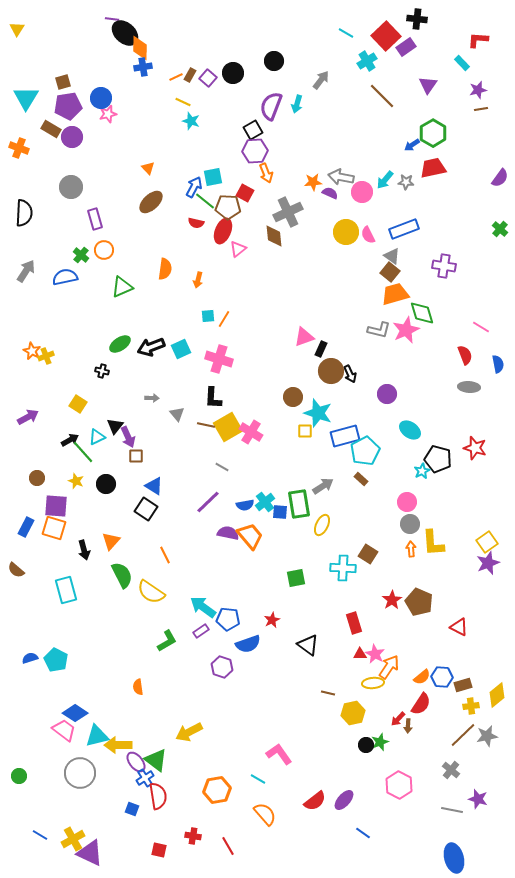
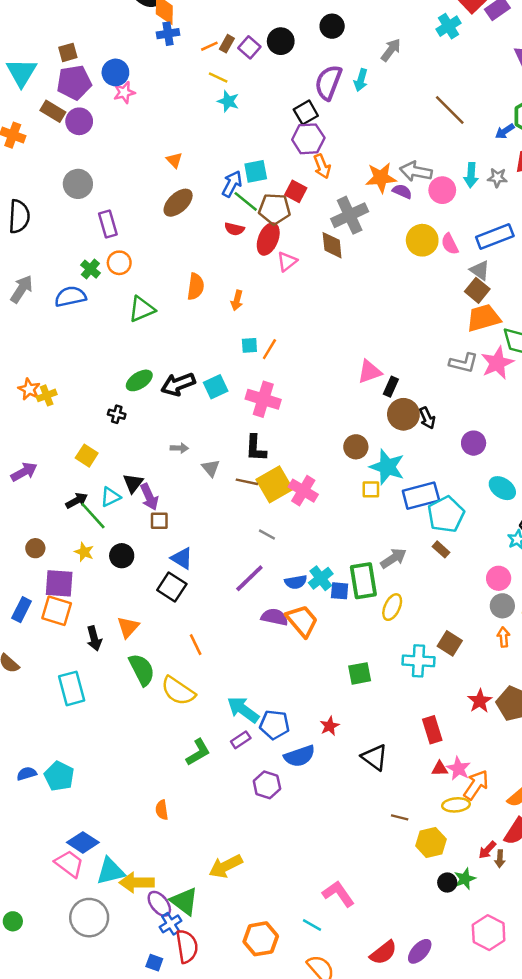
brown line: (382, 96) -> (450, 110), moved
cyan arrow: (385, 180) -> (471, 175), turned -36
orange star: (313, 182) -> (381, 178), size x1.4

